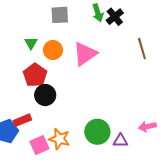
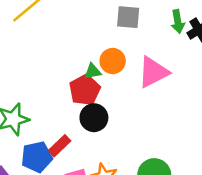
green triangle: (31, 43) -> (93, 71), moved, turned 40
red rectangle: (22, 120) -> (60, 146), turned -30

